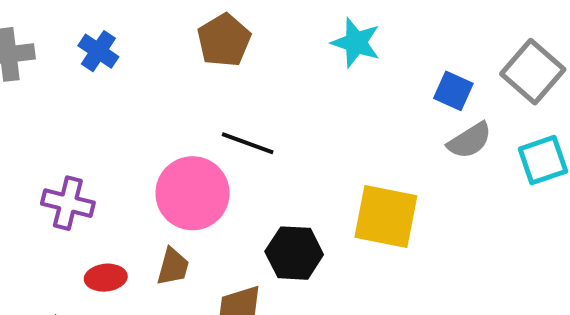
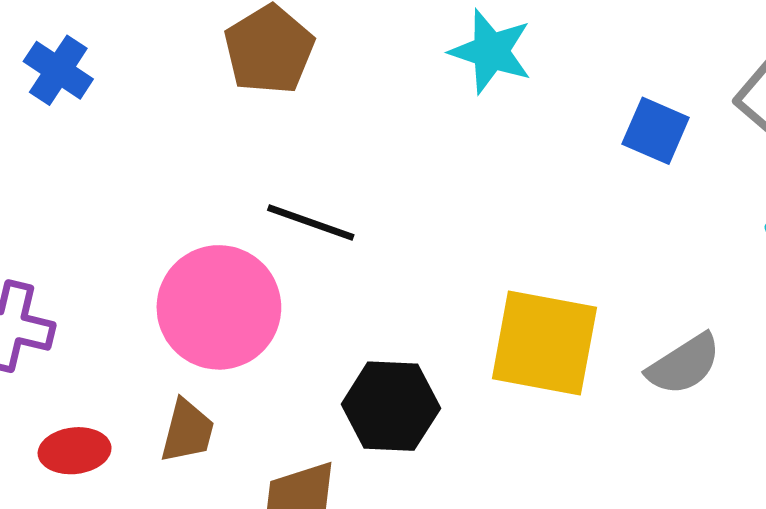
gray semicircle: (470, 140) -> (684, 364), moved

